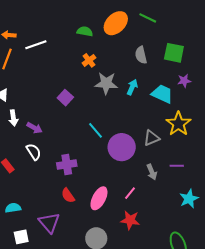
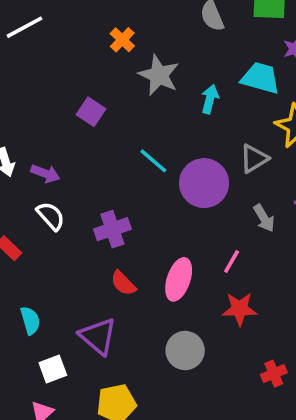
gray star: (106, 83) -> (159, 75), turned 30
cyan arrow: (132, 87) -> (210, 99), moved
cyan semicircle: (13, 208) -> (30, 320), turned 91

